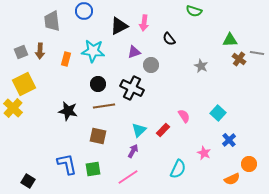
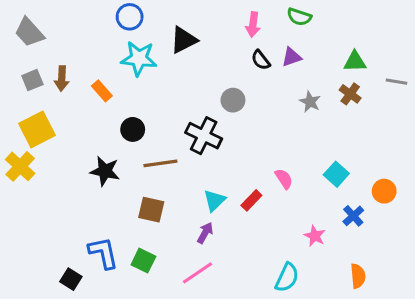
gray trapezoid: (52, 21) -> (29, 32), moved, turned -35
pink arrow: (144, 23) -> (253, 25), moved
cyan star: (93, 51) -> (139, 58), moved
purple triangle: (134, 52) -> (292, 57), moved
orange rectangle: (66, 59) -> (102, 91), turned -56
brown cross: (239, 59) -> (350, 94), moved
black circle: (98, 84) -> (133, 129), moved
orange circle: (249, 164) -> (384, 191), moved
green square: (93, 169) -> (143, 261), turned 35
cyan semicircle: (178, 169) -> (287, 278), moved
orange semicircle: (232, 179) -> (358, 276), turned -70
black square: (28, 181) -> (71, 279), moved

